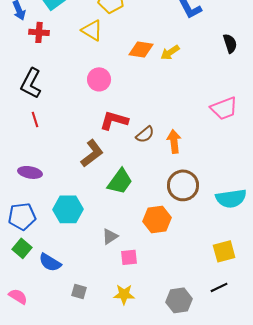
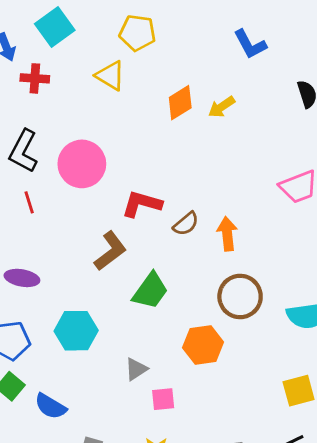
orange diamond: (141, 49) -> (180, 103), turned -40
pink circle: (99, 79) -> (82, 164), moved, size x1.4

